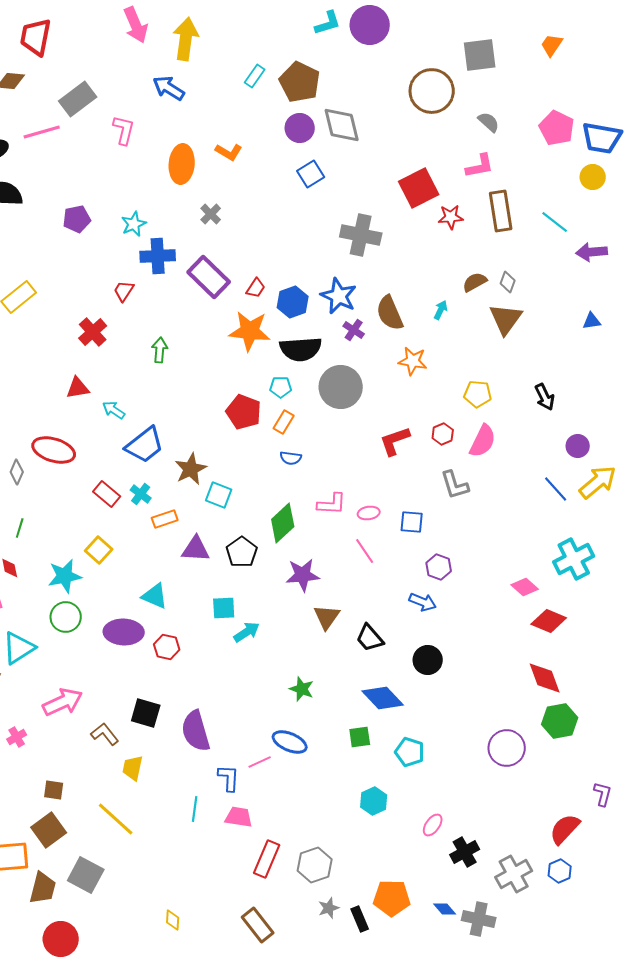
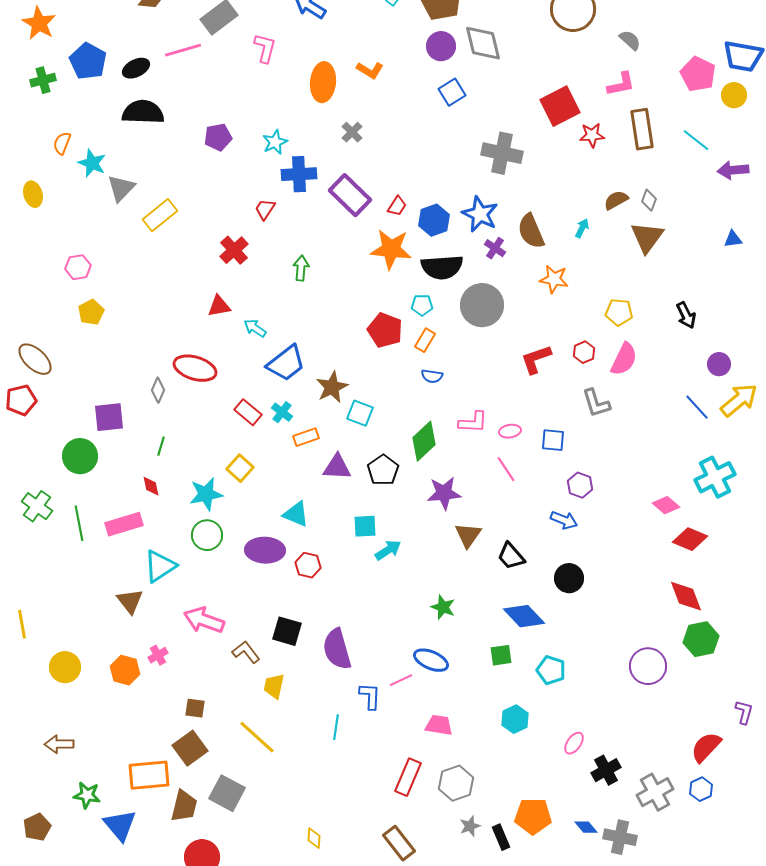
pink pentagon: (557, 128) -> (698, 74), moved
pink arrow: (63, 702) -> (204, 620), turned -135
pink trapezoid: (239, 817) -> (439, 725), moved

